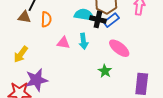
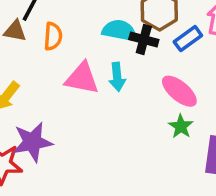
blue rectangle: (111, 20) -> (188, 39), moved
pink triangle: (63, 43) -> (82, 78), size x1.5
green star: (105, 71) -> (181, 126), moved

